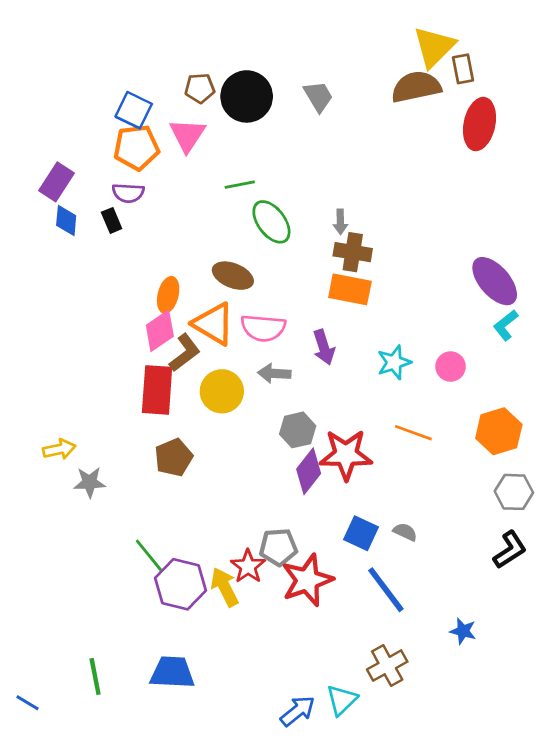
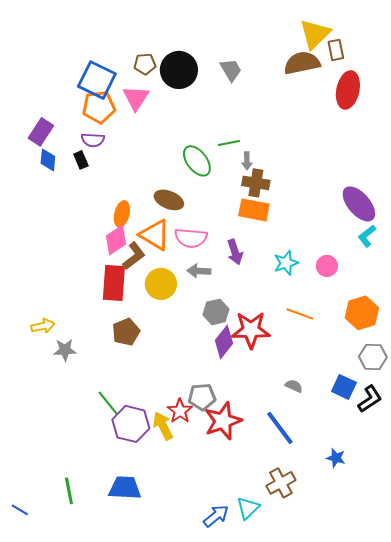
blue square: (134, 110) -> (97, 80), size x1.4
green line: (240, 185) -> (229, 143), moved
blue square: (361, 533) -> (344, 387), moved

